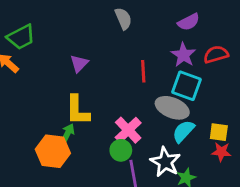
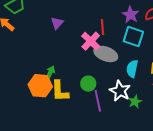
gray ellipse: (172, 108) -> (106, 54), moved
yellow L-shape: (78, 110) -> (60, 91), moved
pink cross: (128, 130) -> (91, 41), moved
cyan semicircle: (183, 131) -> (132, 69), turned -30

